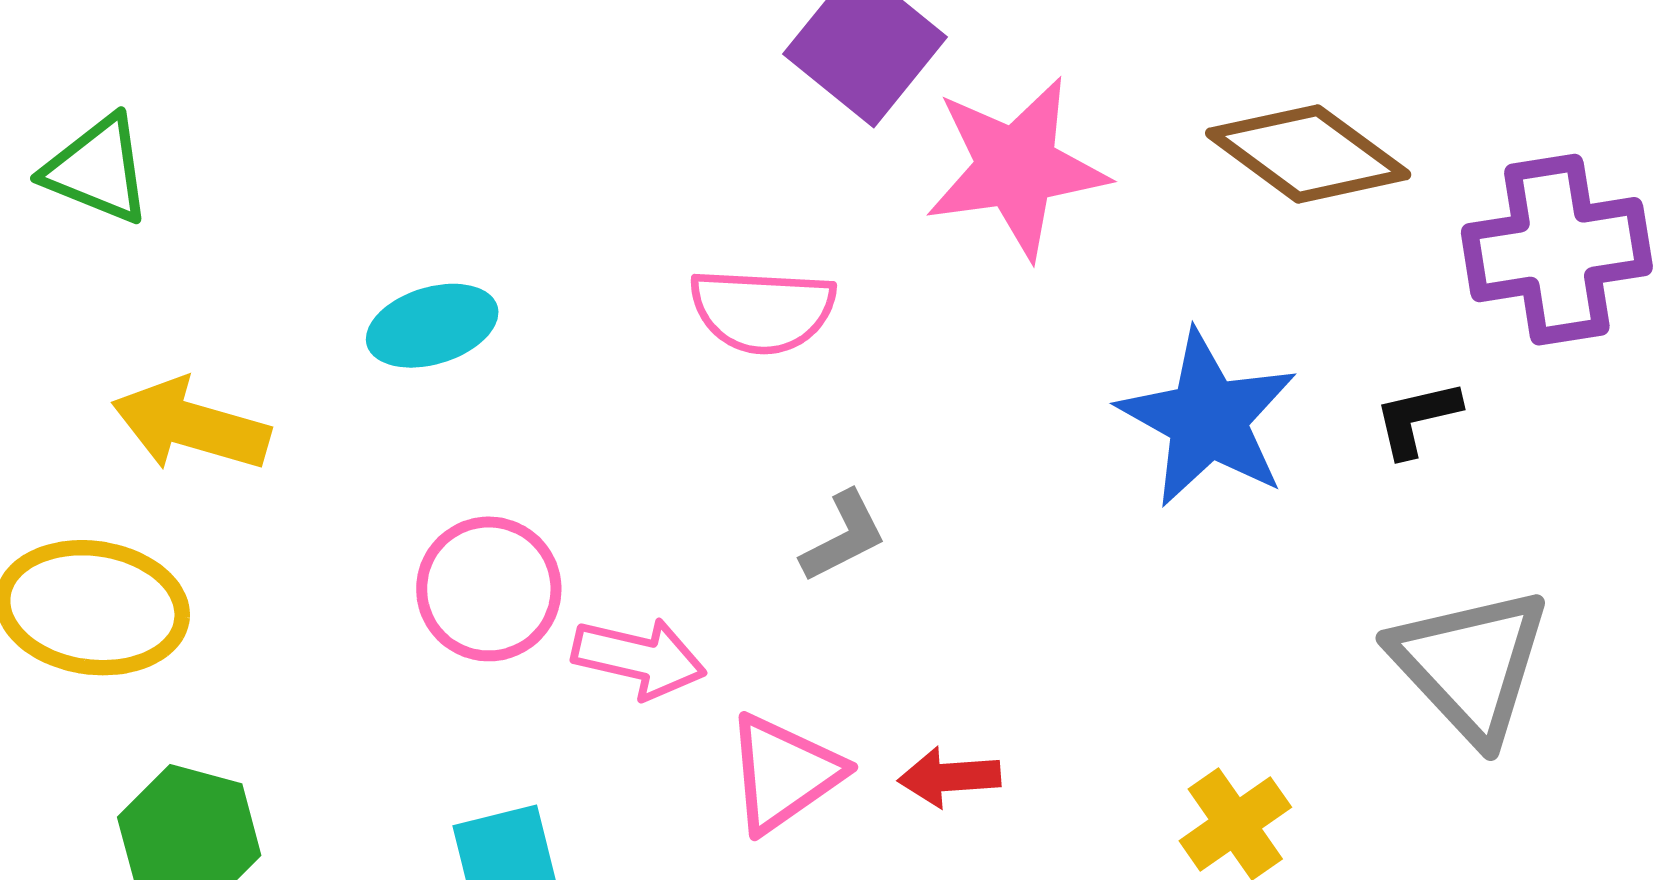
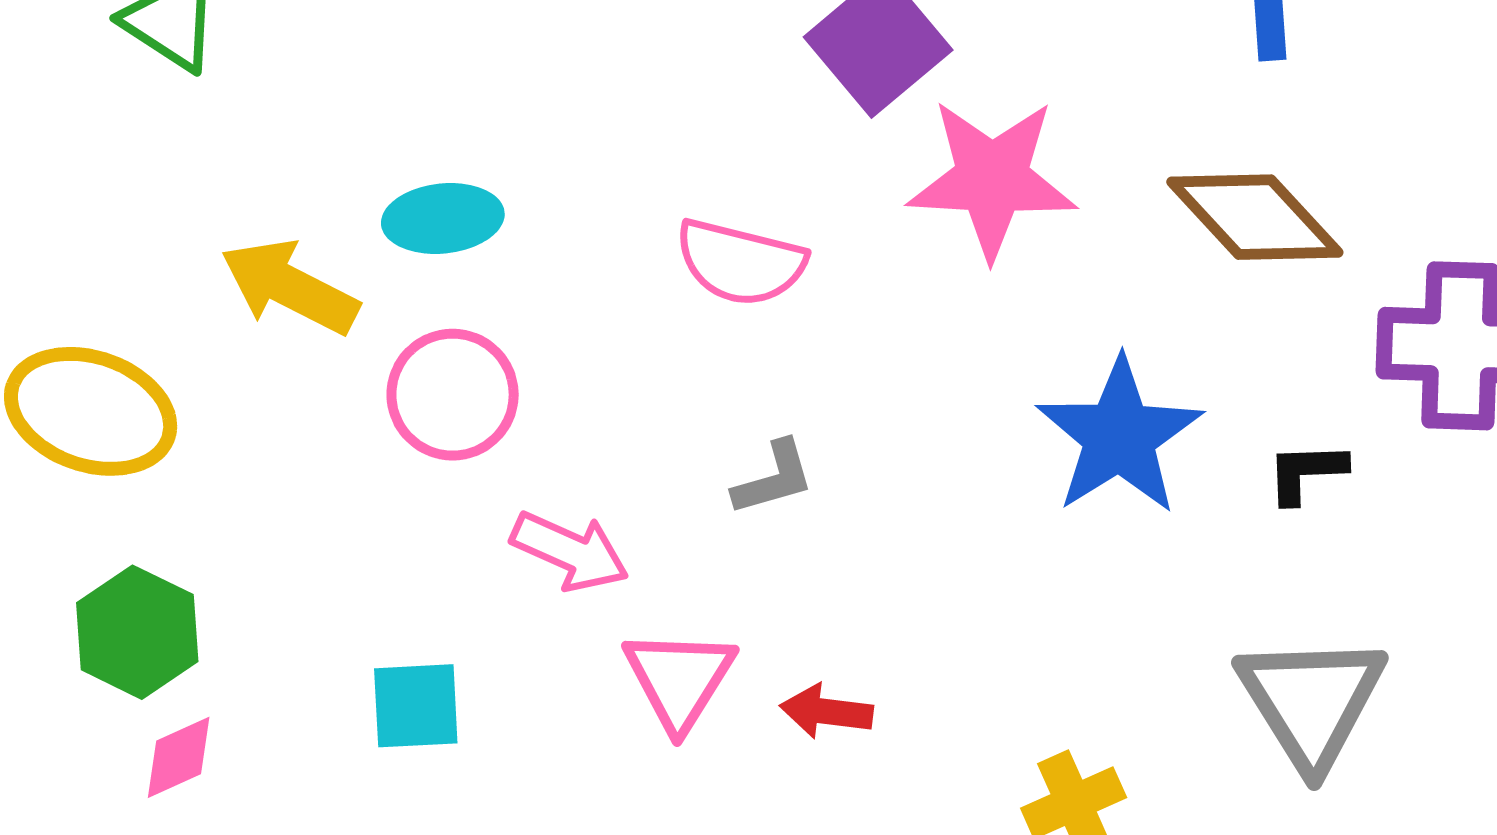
yellow arrow: (191, 425) -> (290, 287), moved
pink circle: (489, 589) -> (453, 395), moved
pink triangle: (784, 773) -> (679, 679), turned -34

